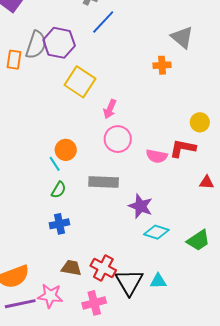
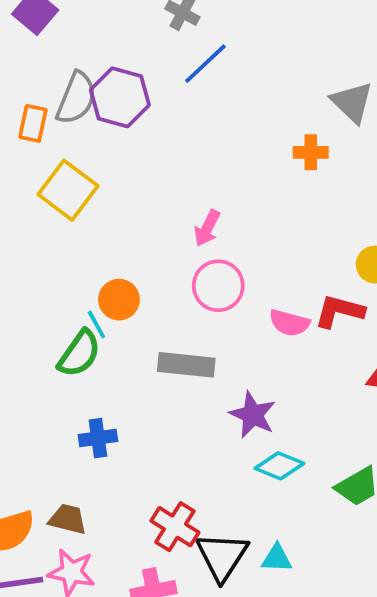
yellow square: (80, 82) -> (68, 190), moved
green semicircle: (59, 190) -> (79, 354), moved, size x1.5
brown trapezoid: (71, 268) -> (68, 519), moved

